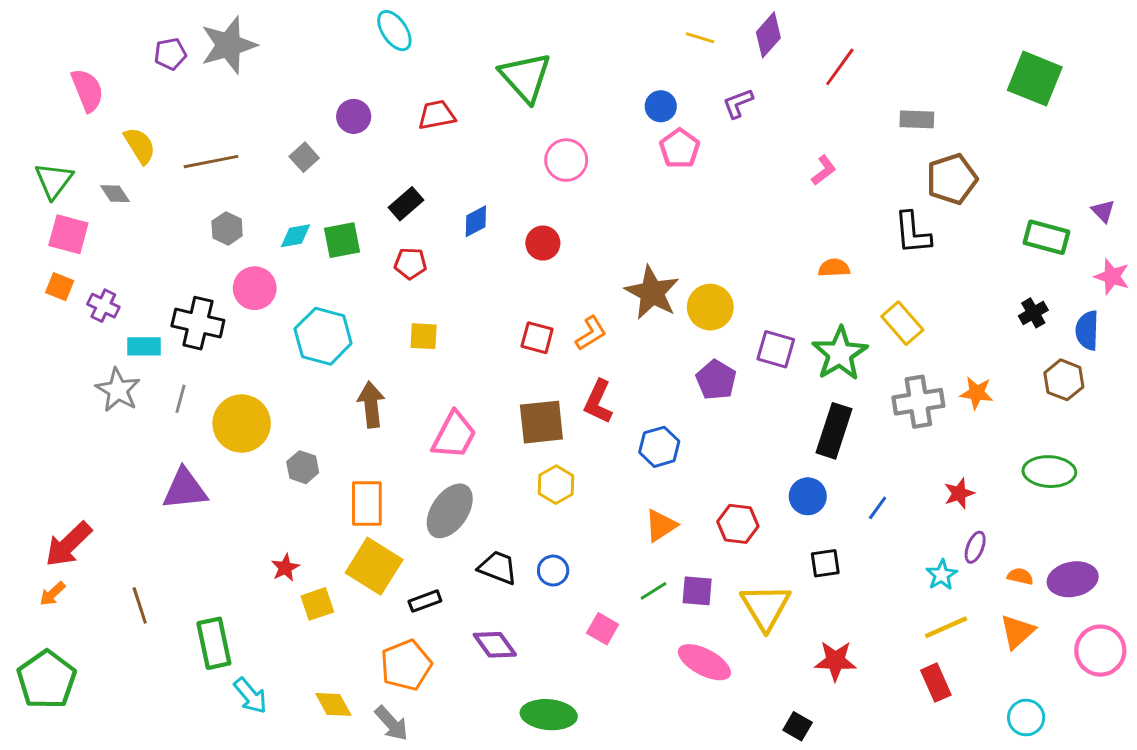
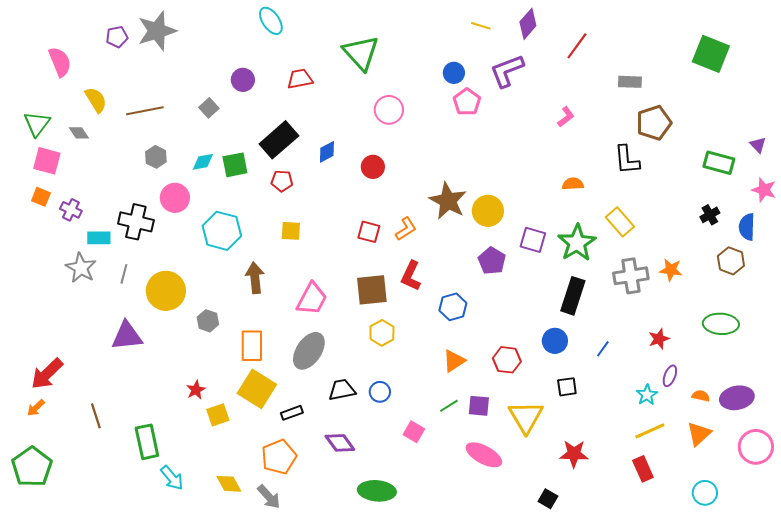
purple L-shape: (738, 103) -> (507, 71), size x1.6
black rectangle: (406, 204) -> (279, 140), size x1.6
black trapezoid: (498, 568) -> (342, 390), turned -32

